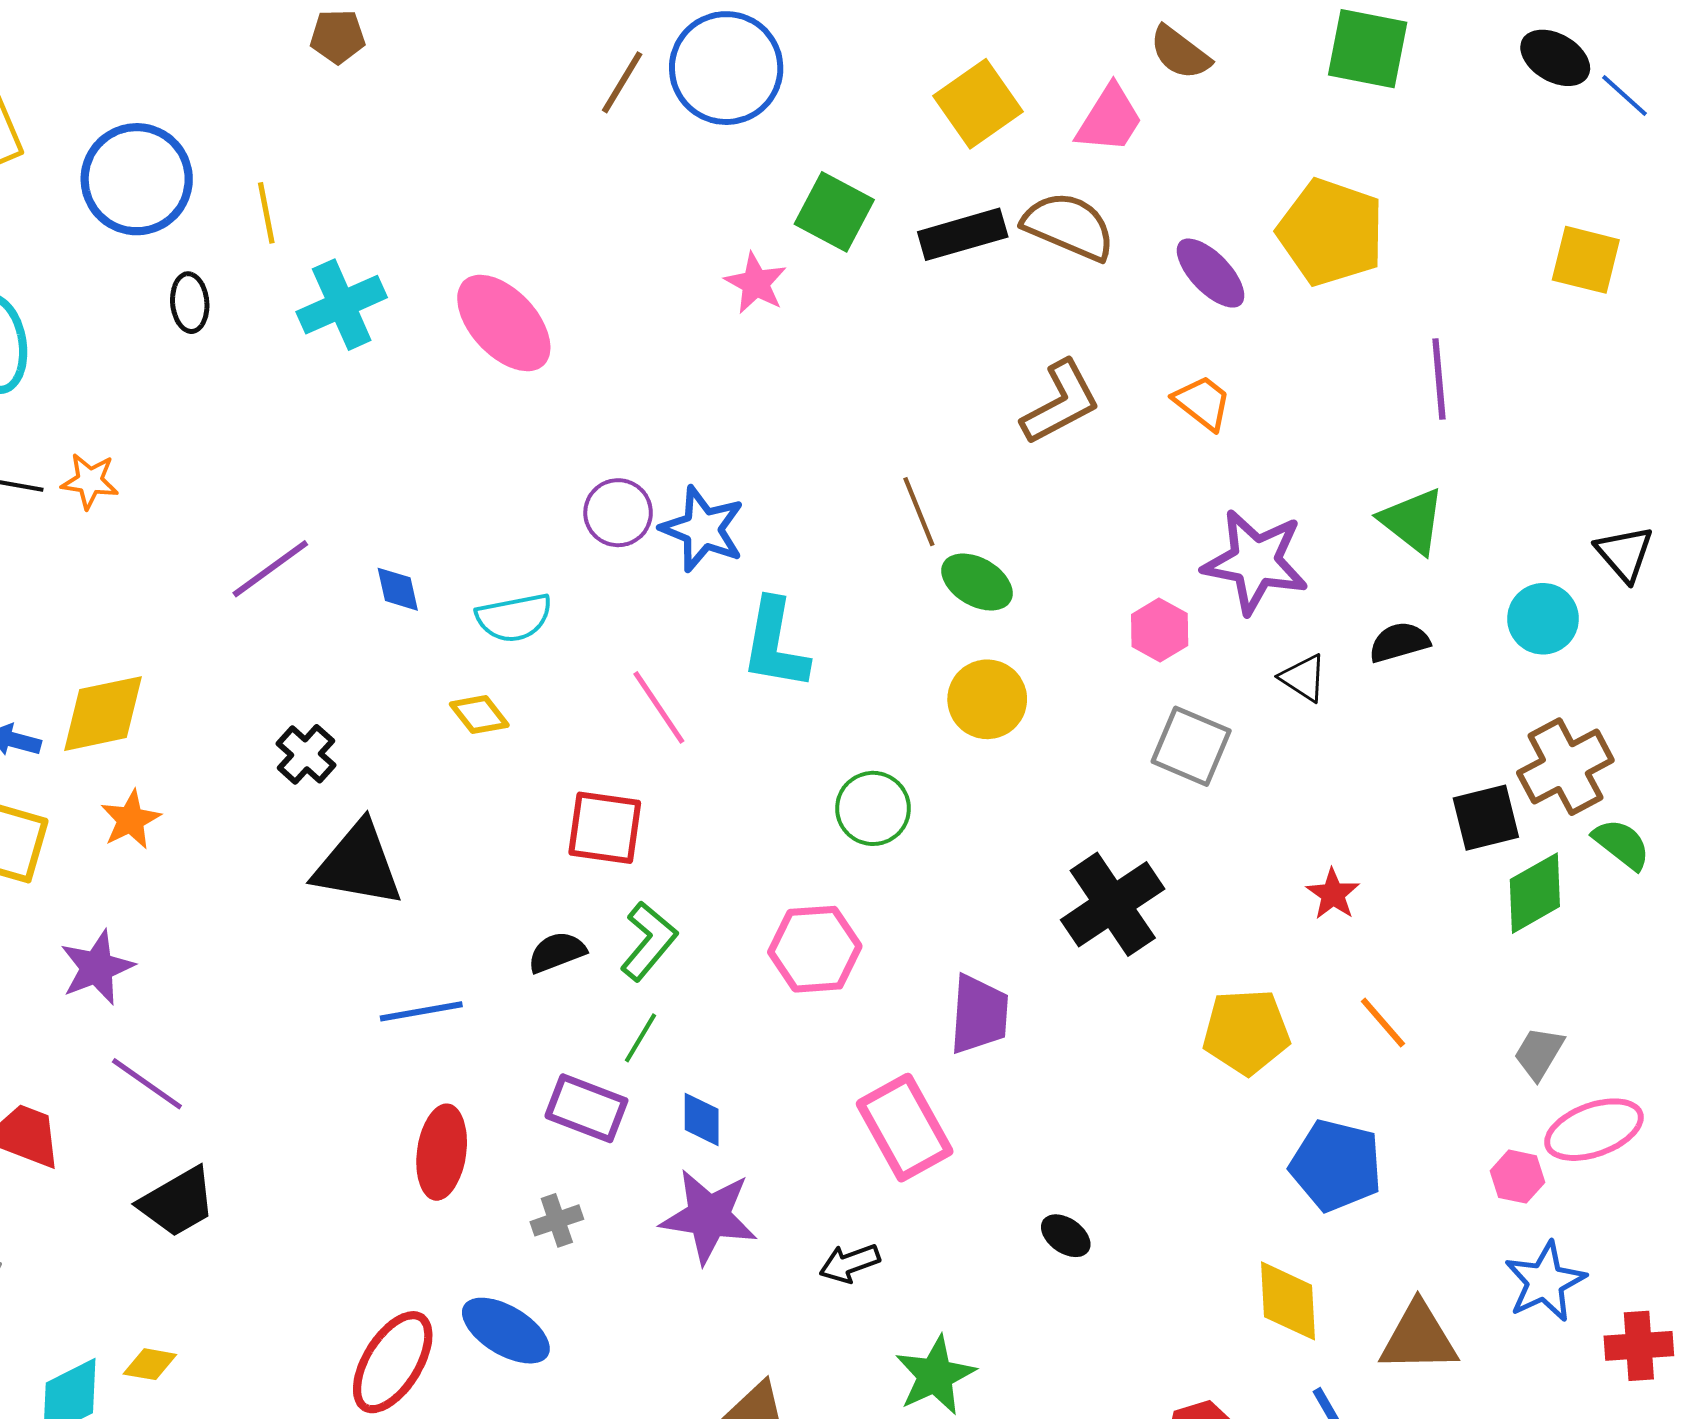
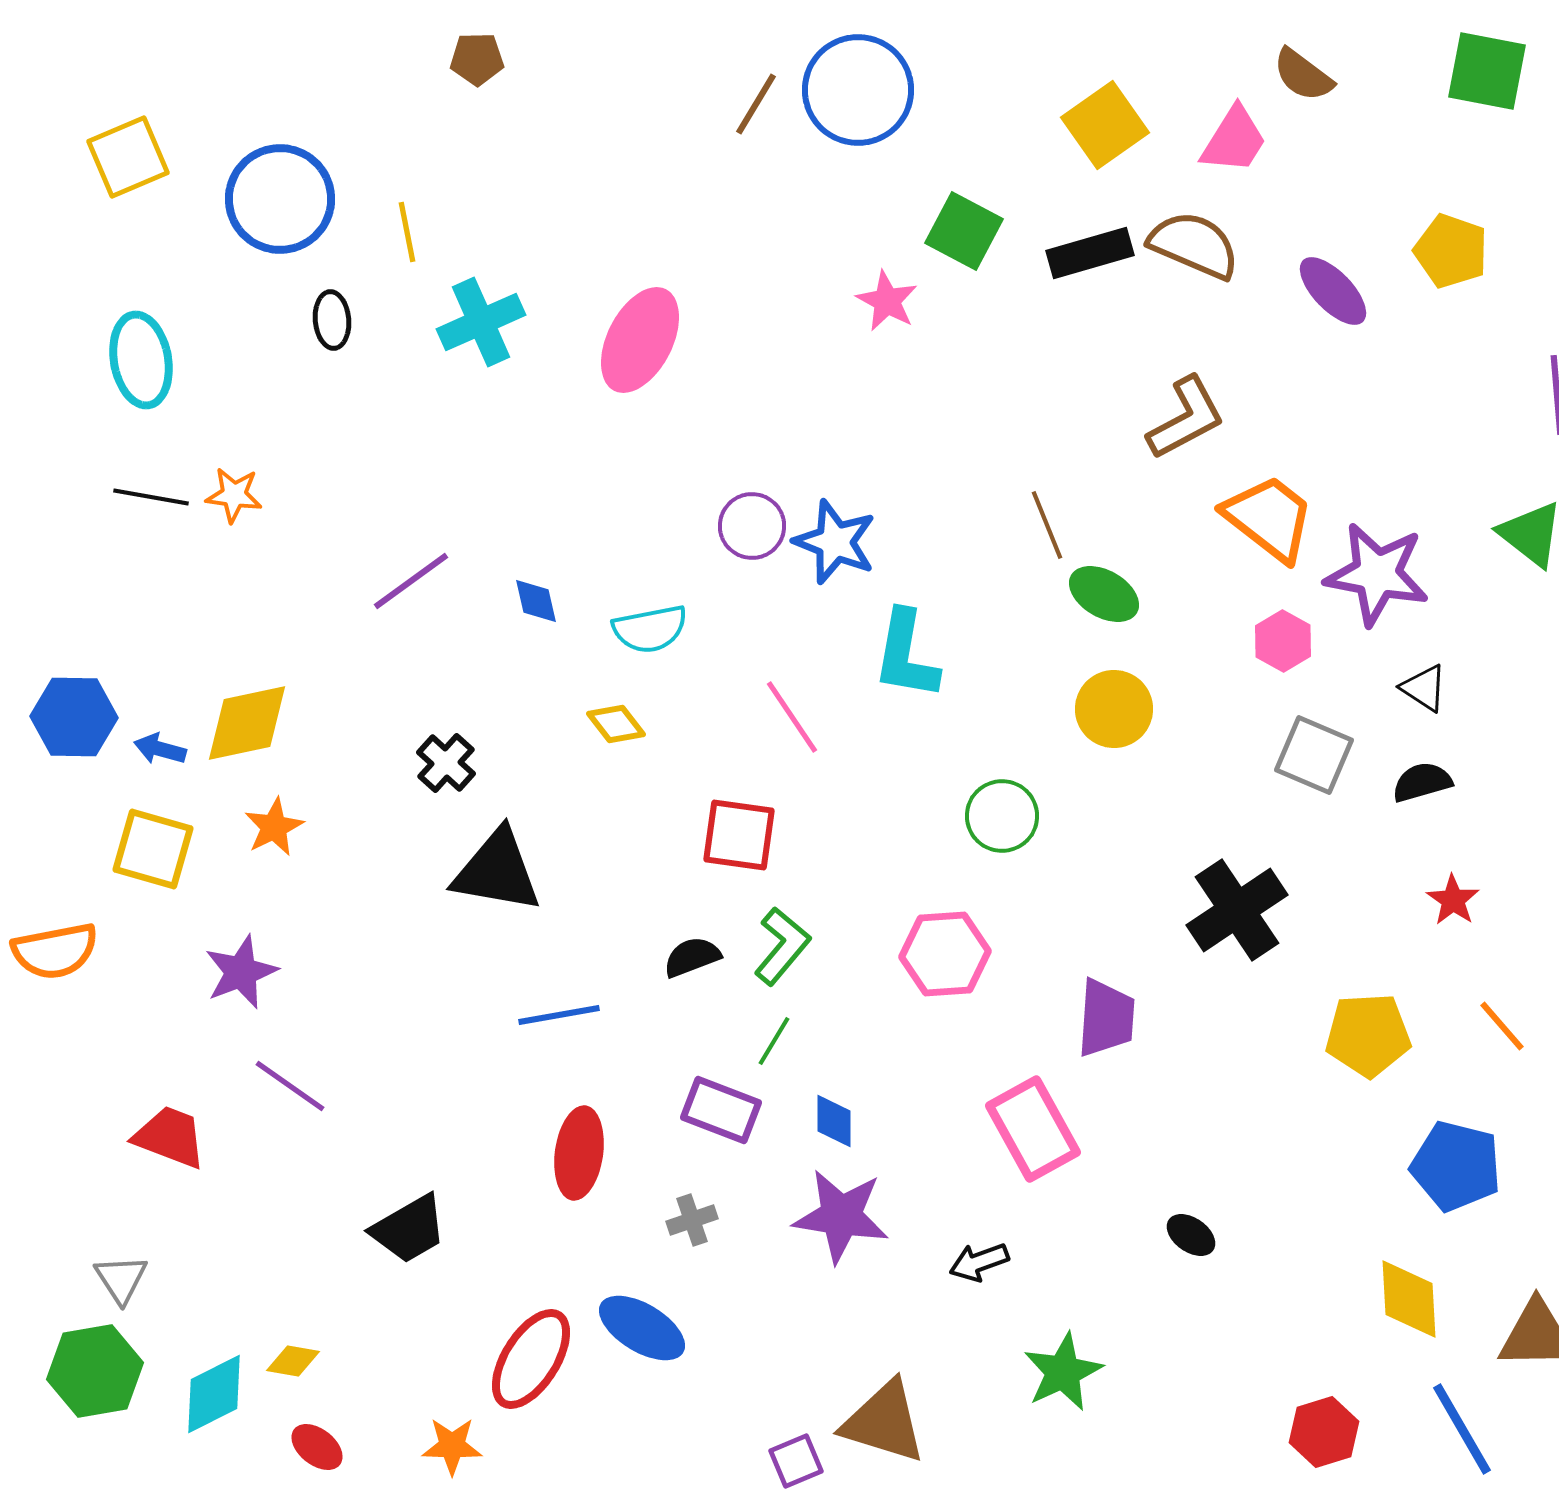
yellow pentagon: (1331, 232) -> (1451, 251), size x0.7
pink ellipse: (504, 323) -> (640, 340), turned 70
orange trapezoid: (1202, 403) -> (1269, 518), moved, size x1.6
black semicircle: (1399, 642) -> (1422, 782), moved
black trapezoid: (177, 1202) -> (409, 1229), moved

